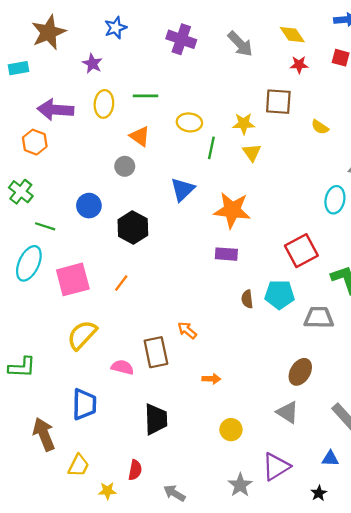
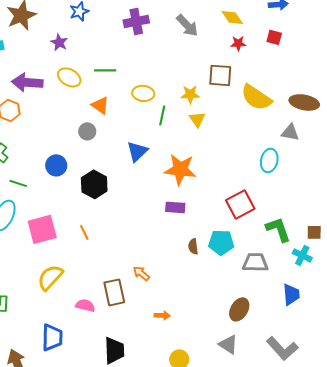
purple cross: (181, 39) -> (136, 21), turned -30
yellow ellipse: (104, 104) -> (69, 77), turned -65
yellow semicircle: (320, 127) -> (256, 97), size x2.0
orange line: (121, 283) -> (84, 232), turned -63

